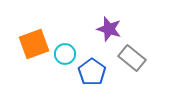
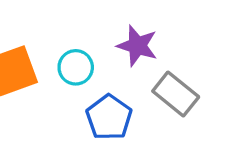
cyan circle: (65, 54) -> (76, 67), moved

